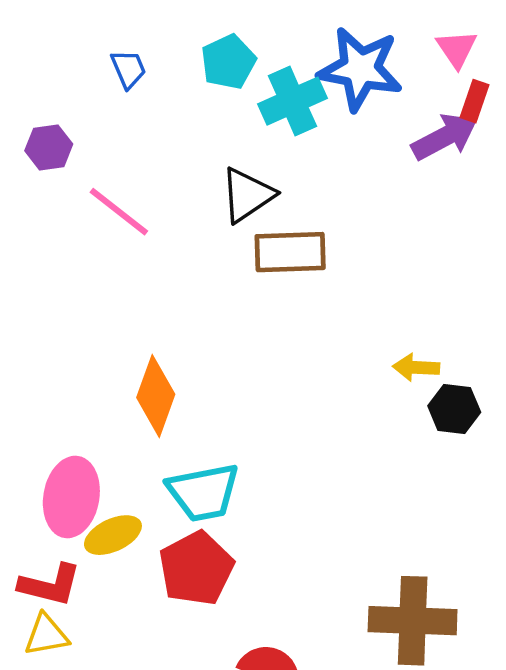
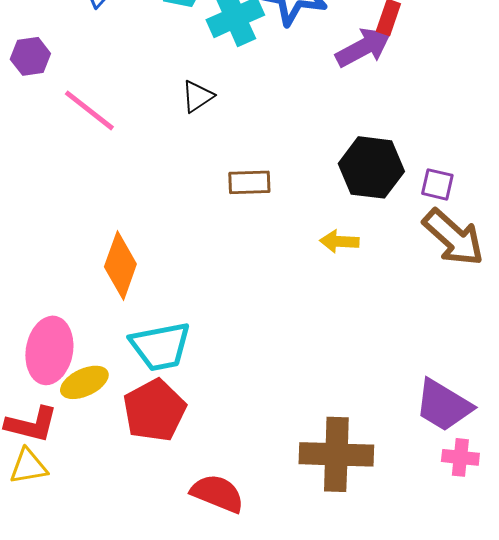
black triangle: (247, 195) -> (197, 96), size x0.7
brown rectangle: (290, 252) -> (249, 182), moved, size x0.7
black hexagon: (454, 409) -> (371, 167), moved, size x1.5

